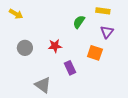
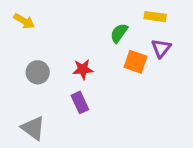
orange square: (95, 53) -> (136, 62), moved
purple rectangle: (70, 68) -> (80, 102), moved
gray triangle: (43, 85) -> (33, 128), moved

